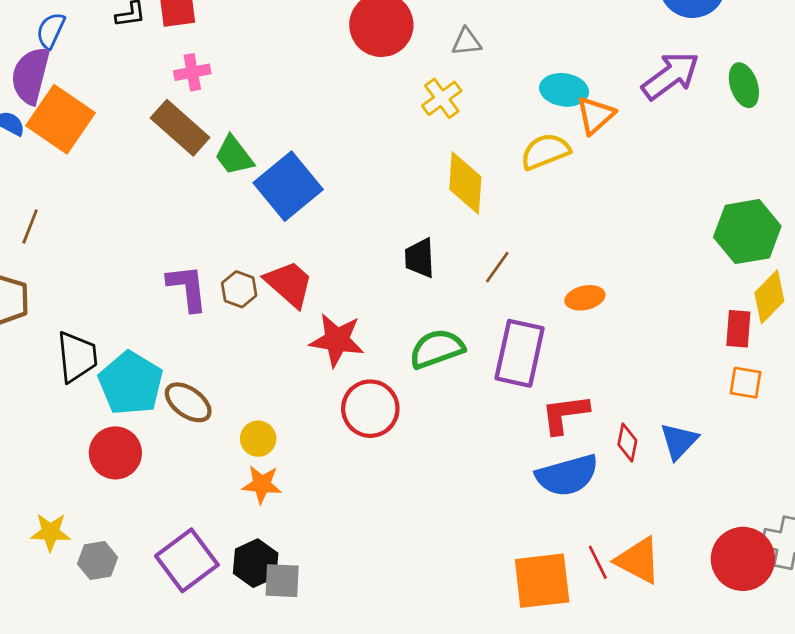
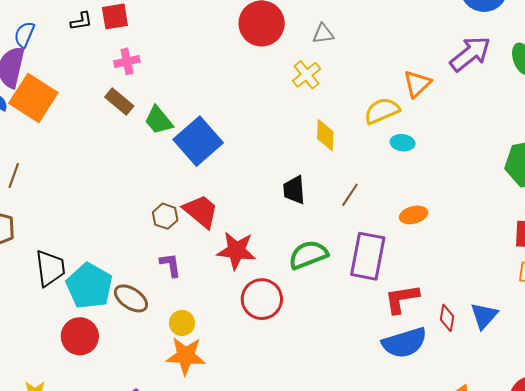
cyan ellipse: (564, 90) -> (403, 143), moved, size x0.7
brown rectangle: (180, 128) -> (119, 102), size x0.7
yellow diamond: (465, 183) -> (325, 135), size x0.7
purple L-shape: (187, 288) -> (171, 265), moved, size x0.7
orange star: (262, 484) -> (186, 356), size x1.4

